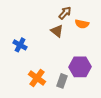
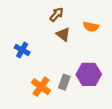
brown arrow: (65, 13) -> (57, 14), moved
gray rectangle: (62, 81) -> (64, 82), moved

